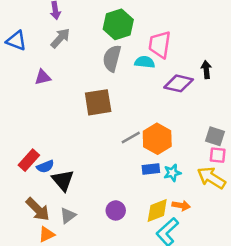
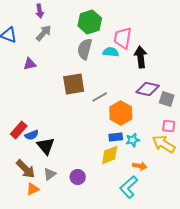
black arrow: (206, 70) -> (141, 57), moved, size x1.5
purple diamond: (179, 83) -> (148, 89), moved
gray square: (215, 136) -> (167, 99), moved
gray line: (131, 138) -> (100, 97), moved
purple circle: (116, 210) -> (78, 177), moved
yellow diamond: (157, 210) -> (110, 155), moved

